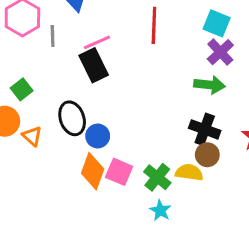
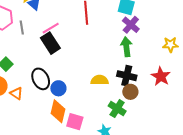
green arrow: (209, 85) -> (126, 47), turned -96
pink square: (119, 172) -> (75, 122), moved
yellow semicircle: (189, 172) -> (100, 80), moved
green cross: (157, 177) -> (117, 109), moved

